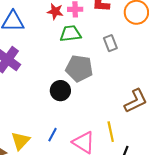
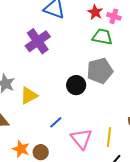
gray pentagon: (79, 68) -> (100, 71), turned 30
yellow triangle: (20, 141) -> (29, 95), moved

